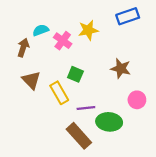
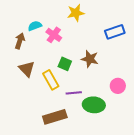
blue rectangle: (128, 16) -> (115, 32), moved
yellow star: (88, 30) -> (76, 13), moved
brown star: (121, 68) -> (90, 59), moved
brown rectangle: (79, 136) -> (55, 117), moved, turned -65

